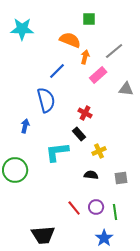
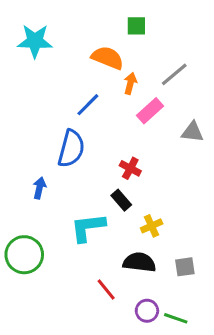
blue semicircle: (46, 100) -> (71, 149), turned 30
black semicircle: (91, 175) -> (139, 262), size x1.5
red line: (74, 208) -> (106, 290), moved
green line: (115, 212) -> (176, 318), turned -63

